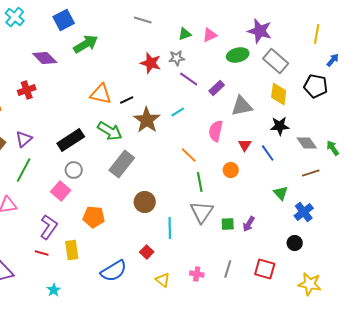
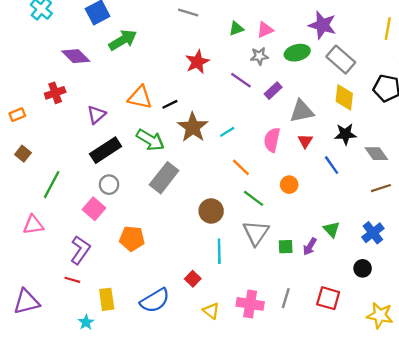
gray star: (177, 58) -> (259, 56), moved
red star: (151, 63) -> (197, 62), turned 30
cyan line: (178, 112) -> (227, 132), moved
purple triangle: (24, 139) -> (96, 115), moved
red triangle: (245, 145) -> (305, 141), moved
green line: (200, 182) -> (254, 198), turned -42
green triangle: (281, 193) -> (332, 229), moved
brown circle: (145, 202) -> (211, 211), moved
yellow rectangle: (72, 250) -> (107, 299), moved
pink cross: (197, 274) -> (250, 304), size x1.6

